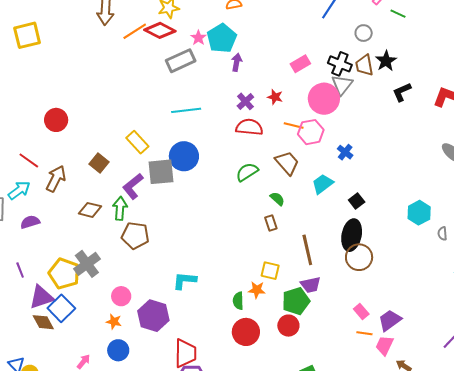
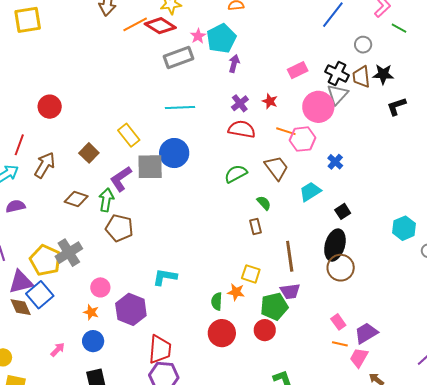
black star: (386, 61) -> (383, 74), turned 30
red line: (29, 160) -> (19, 145), turned 70

